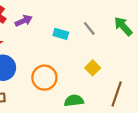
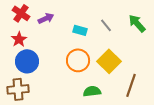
yellow square: (93, 68) -> (109, 61), size x1.6
orange circle: (44, 78) -> (78, 60), moved

